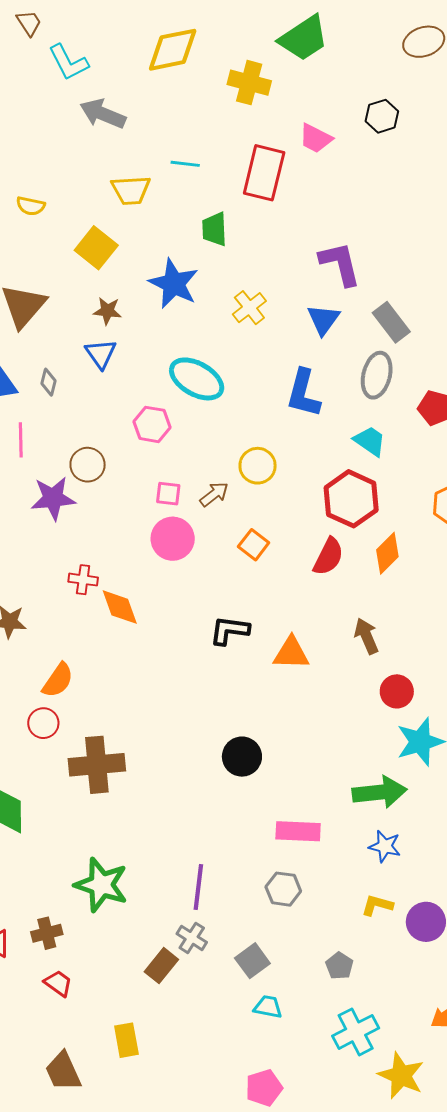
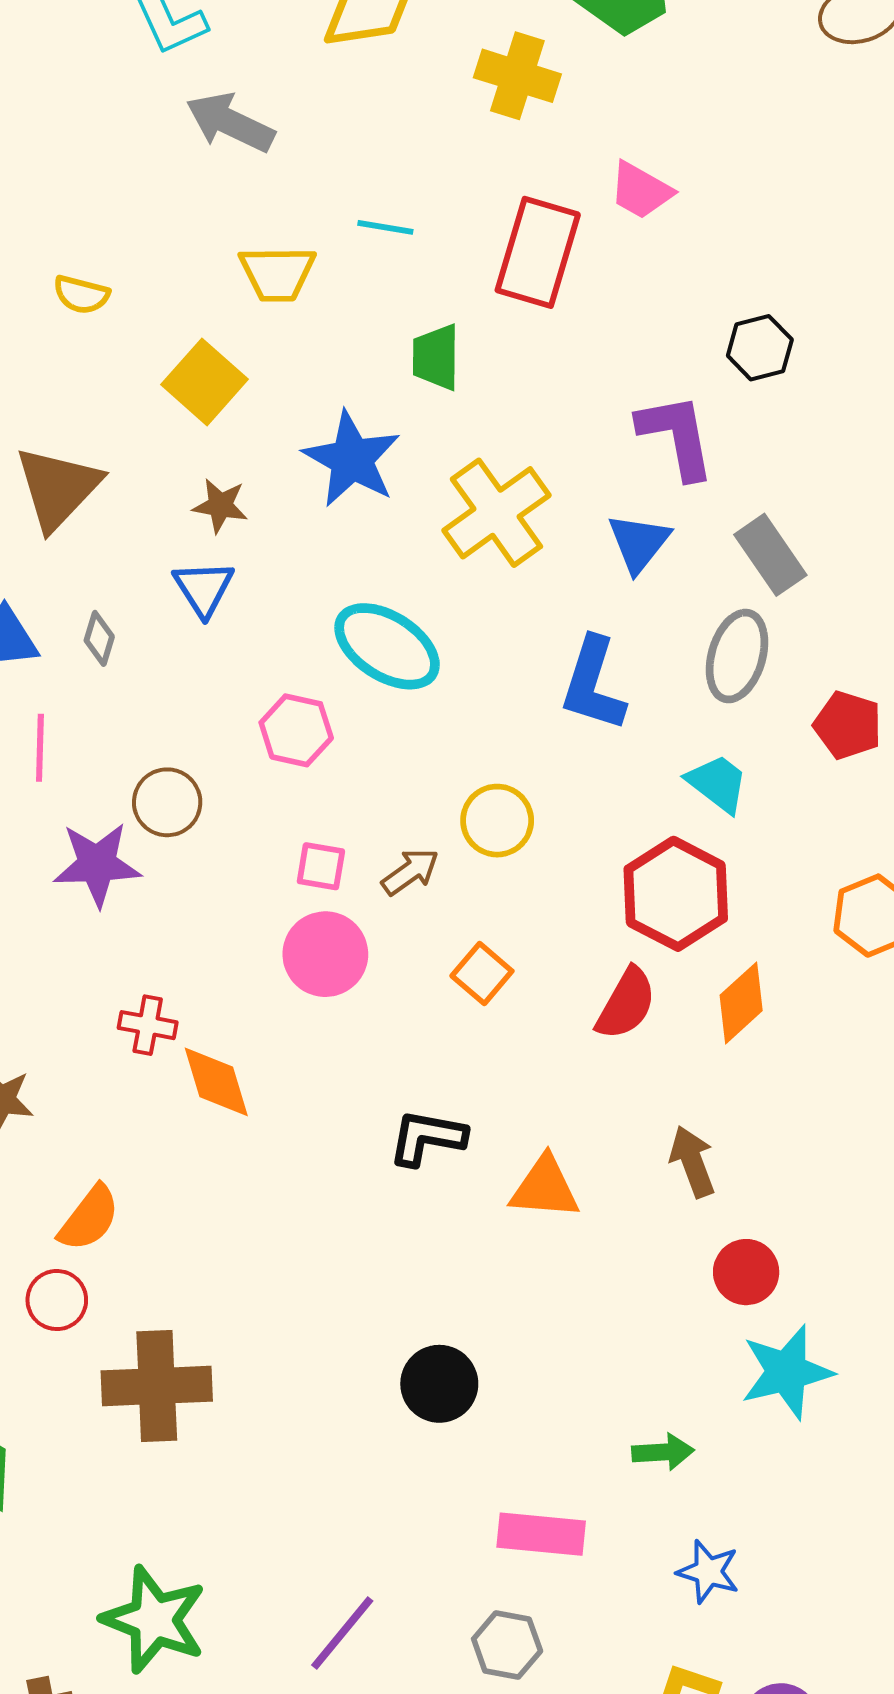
black hexagon: (382, 116) -> (760, 348), moved
yellow cross: (249, 308) -> (496, 513), size x1.6
green arrow: (380, 792) -> (663, 1452), moved, size x0.6
purple line: (198, 887) -> (342, 1633), turned 30

